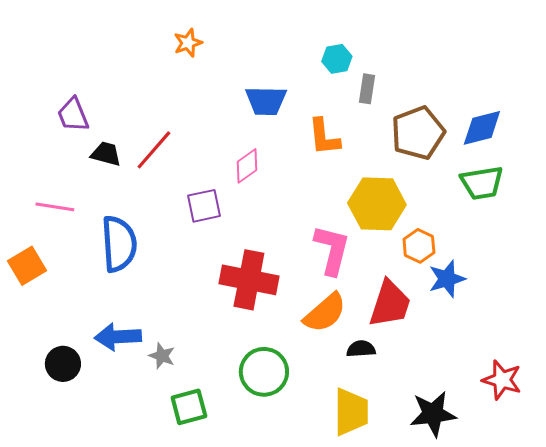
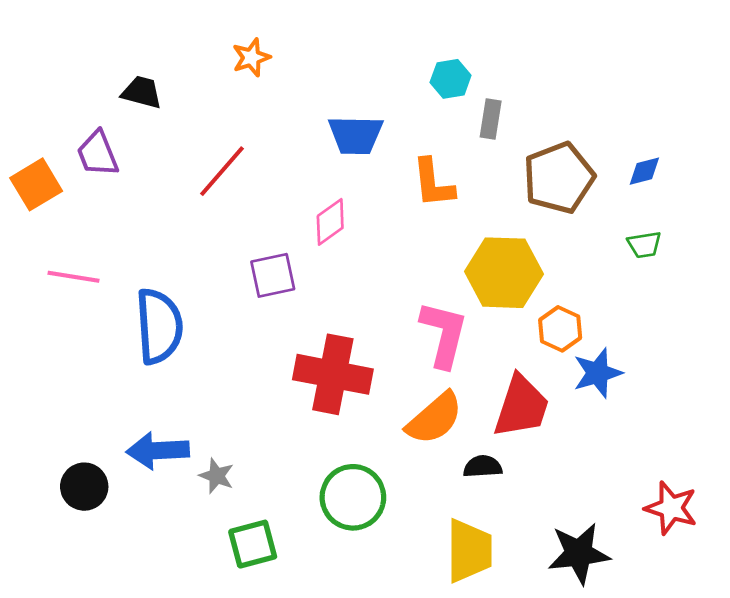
blue diamond: (482, 128) -> (644, 171), size x0.6
red line: (154, 150) -> (222, 171), moved
black trapezoid: (106, 154) -> (142, 92), moved
green trapezoid: (482, 183) -> (644, 245), size x0.6
orange square: (27, 266) -> (36, 184), moved

